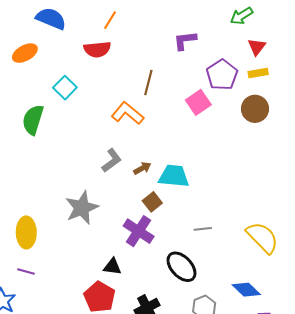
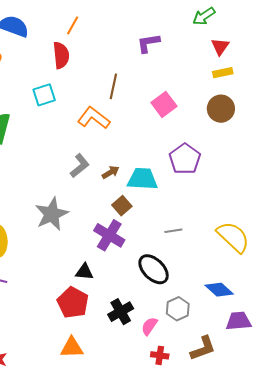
red semicircle: (97, 49) -> (61, 55), turned -88
purple pentagon: (222, 75) -> (185, 159), moved
cyan square: (65, 88) -> (44, 95), moved, turned 30

